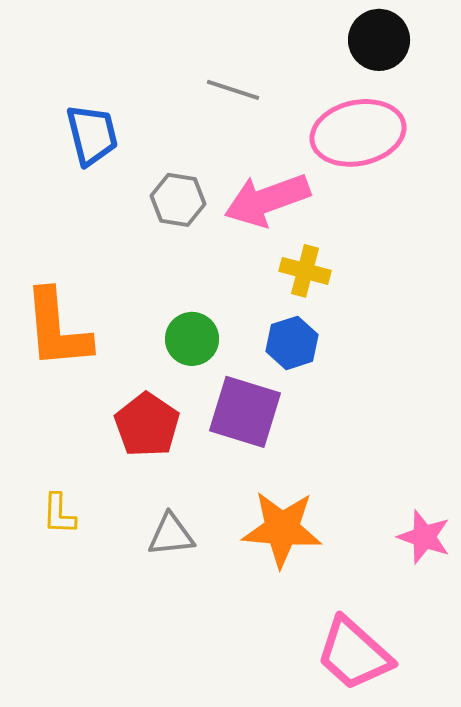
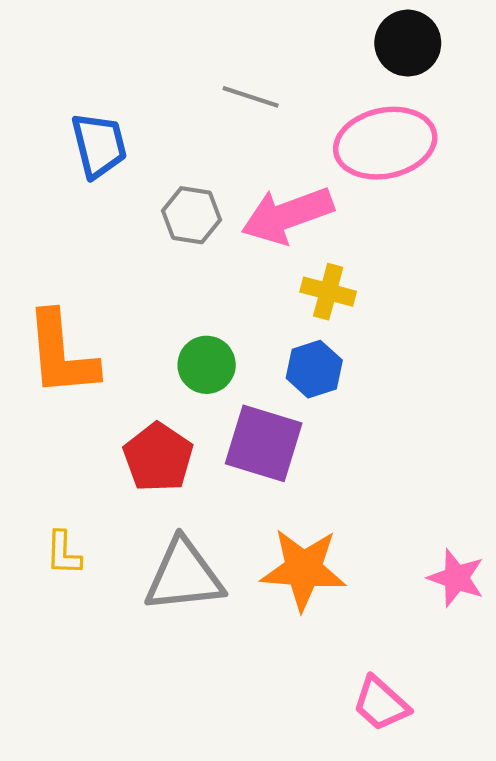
gray triangle: (171, 535) -> (184, 576), size x1.6
pink trapezoid: (354, 654) -> (381, 704), size x0.7

